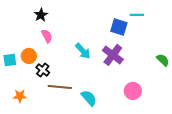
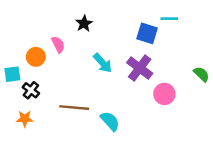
black star: (41, 15) -> (84, 23), moved
orange circle: (29, 56) -> (36, 57), moved
black cross: (43, 70) -> (31, 90), moved
pink circle: (133, 91) -> (164, 94), moved

